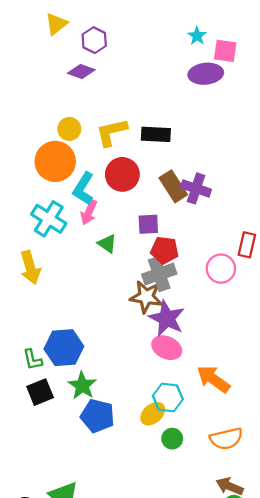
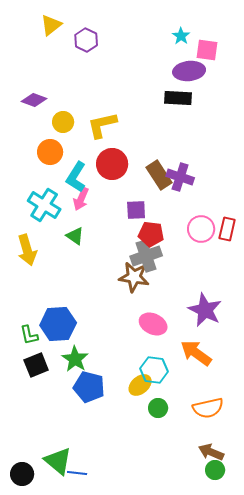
purple diamond: (81, 72) -> (34, 100), moved
black rectangle: (156, 134) -> (178, 98), moved
orange circle: (55, 161) -> (50, 152), size x0.7
green triangle: (107, 244) -> (75, 236), moved
pink circle: (221, 269) -> (201, 229), moved
purple star: (167, 318) -> (205, 310), moved

